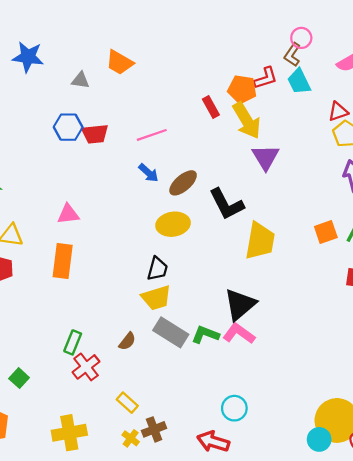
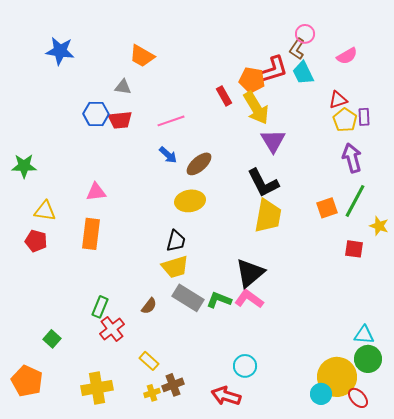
red L-shape: (266, 78) -> (273, 70), size x1.4
gray triangle: (80, 80) -> (123, 87), moved
black L-shape: (227, 204) -> (263, 183), moved
yellow cross: (131, 438) -> (152, 393), turned 35

